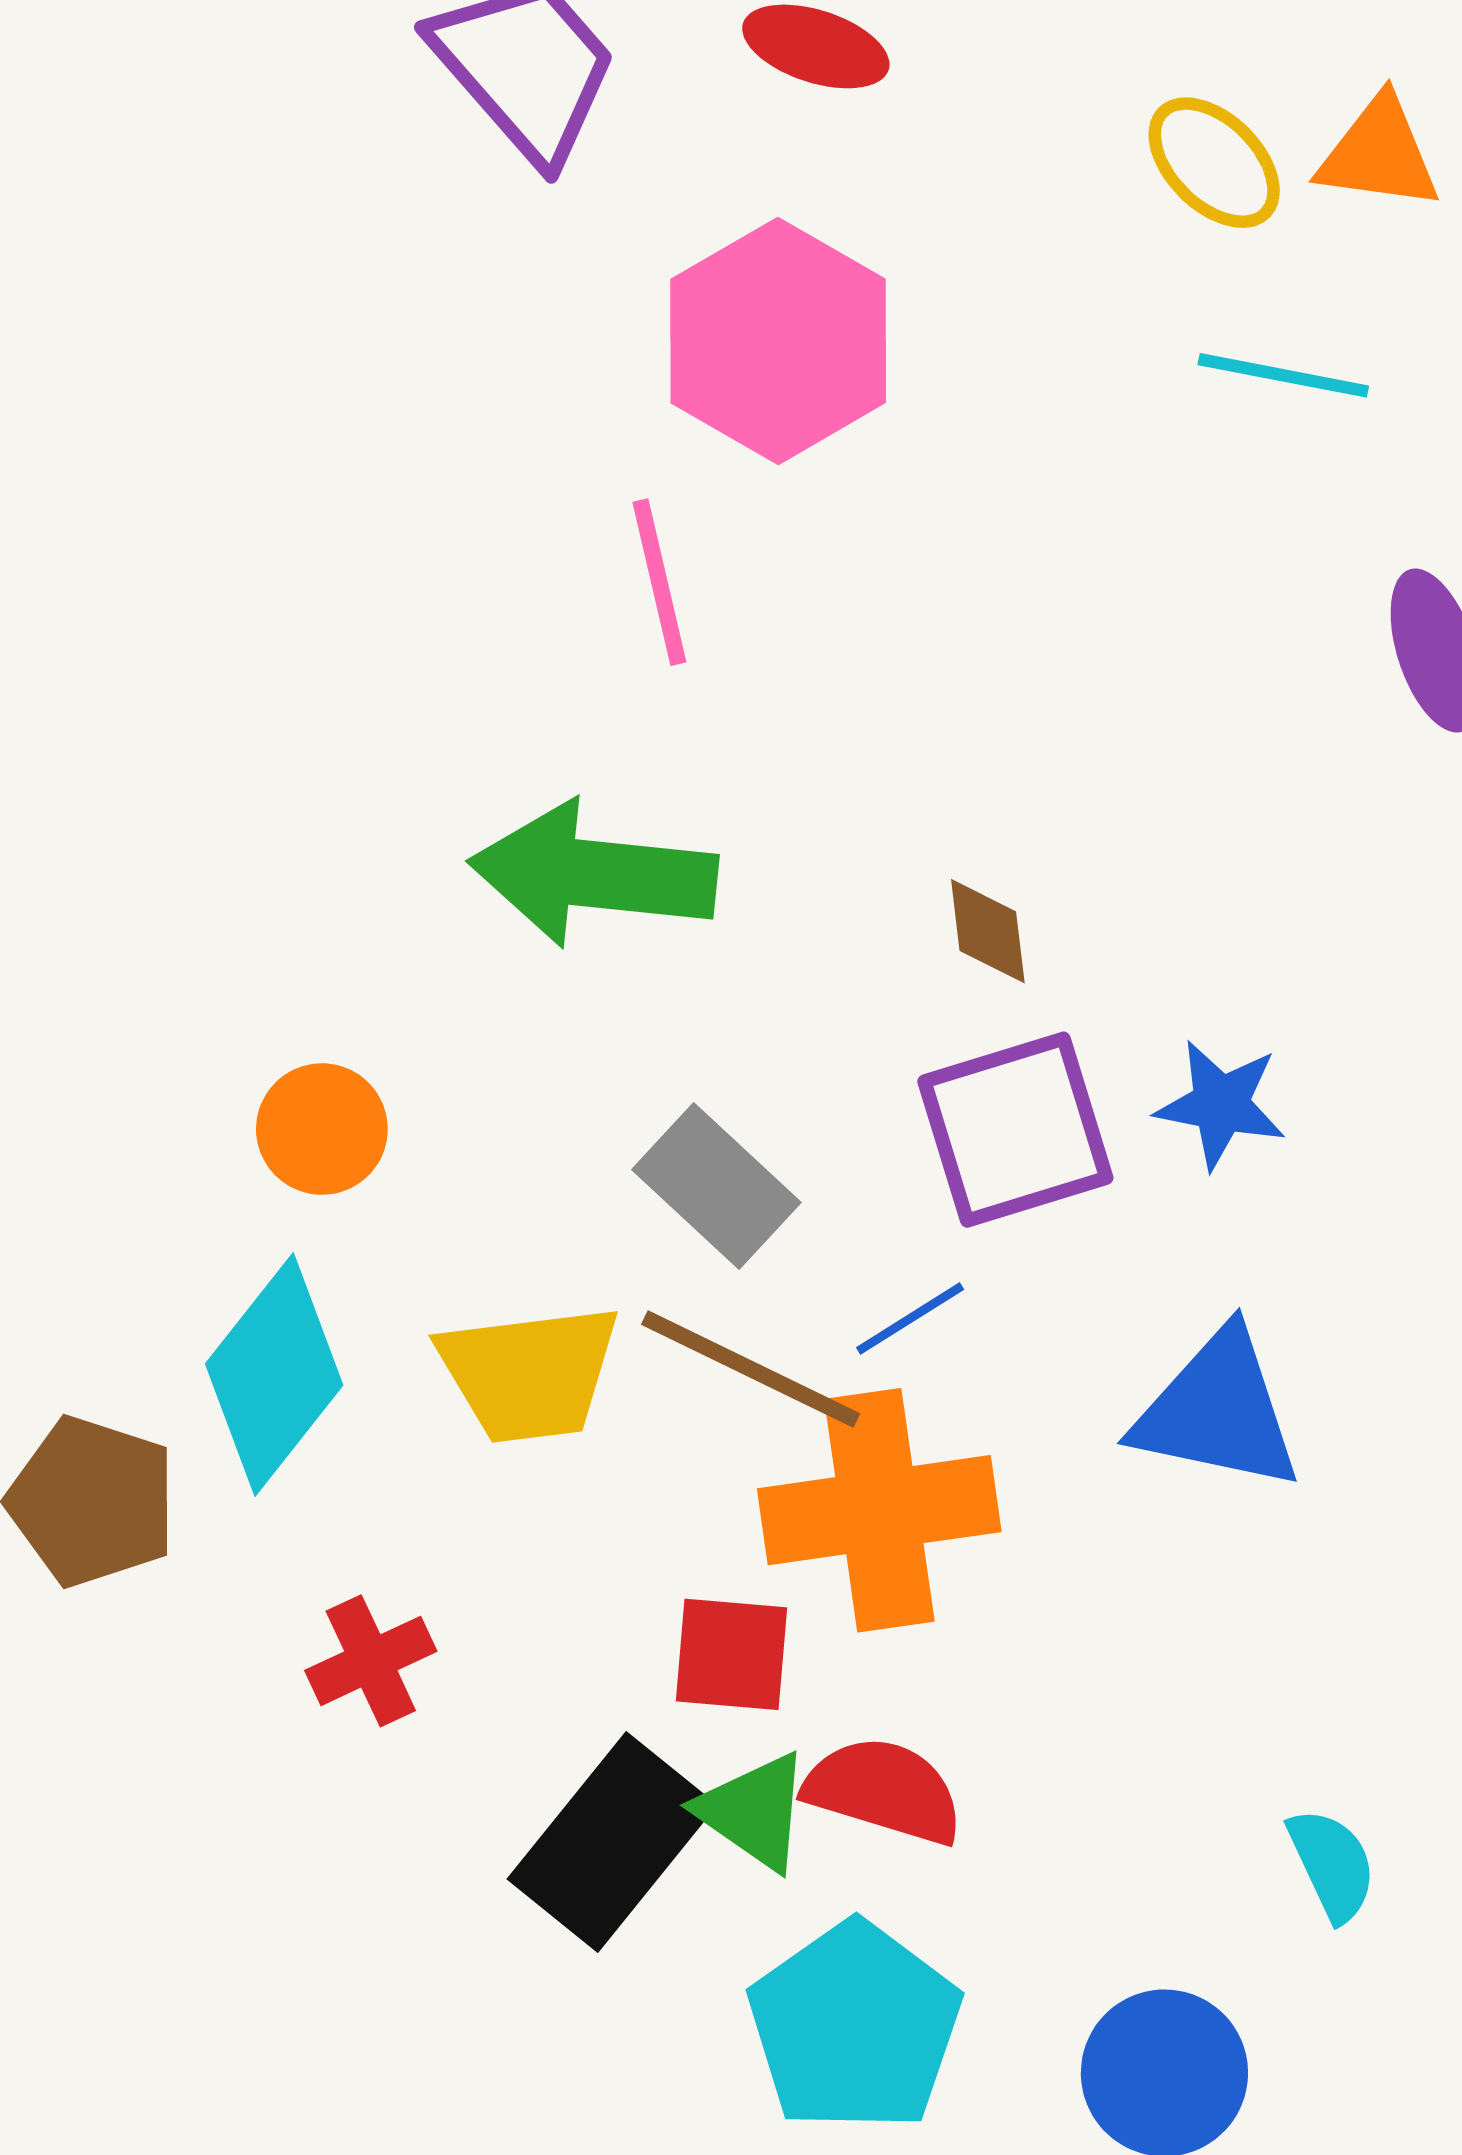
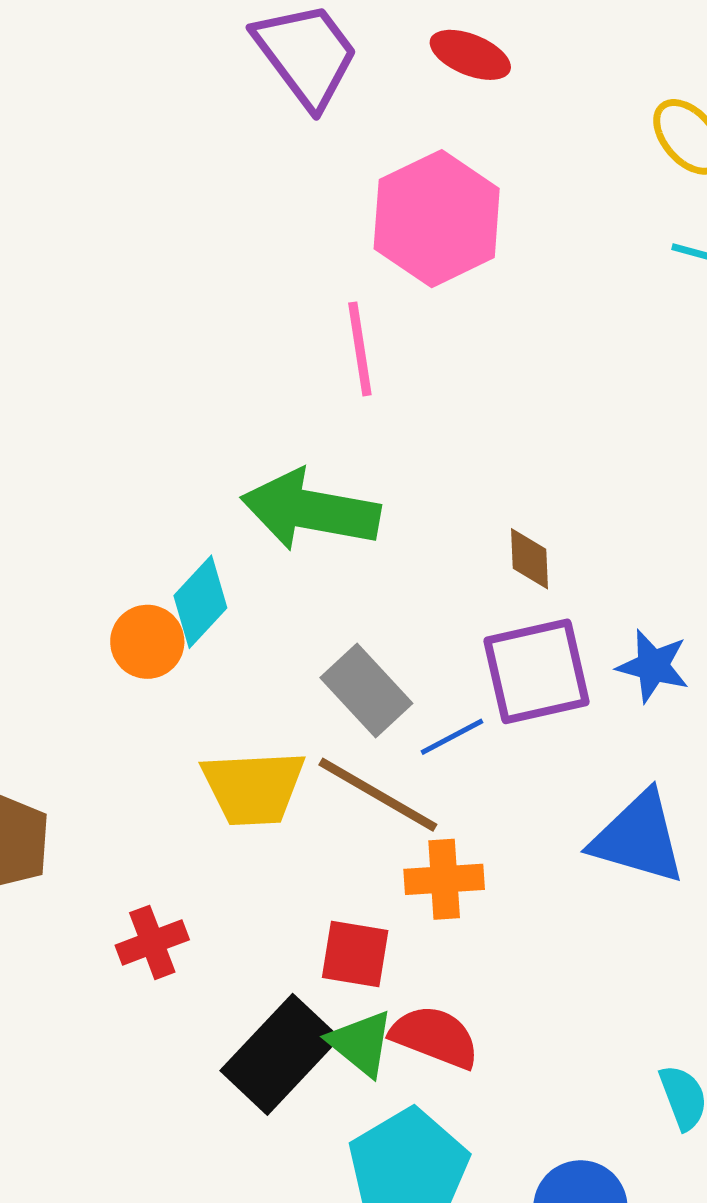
blue line: (910, 1318) -> (452, 737), moved
cyan diamond: (274, 1374) -> (200, 602), moved, size x0.7
orange cross: (879, 1510) -> (444, 879), size x0.6

